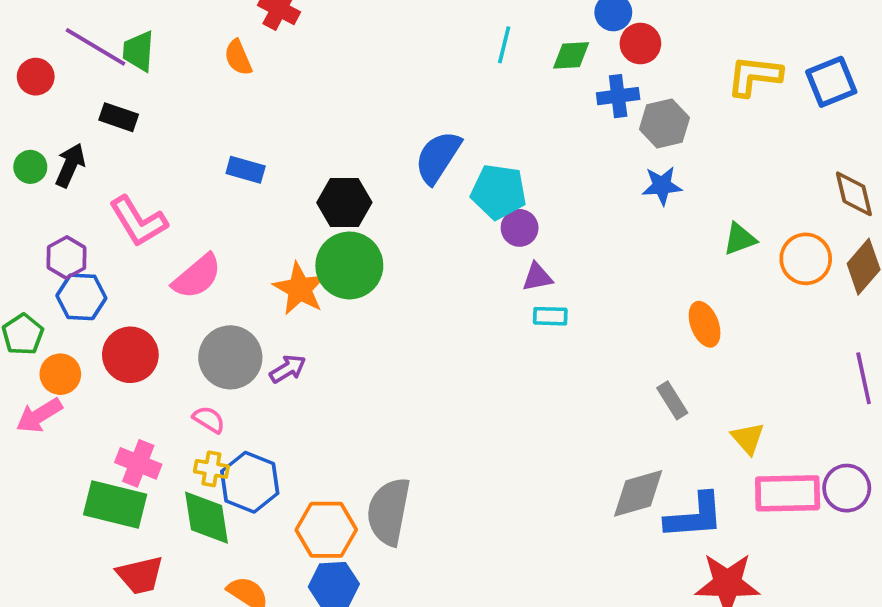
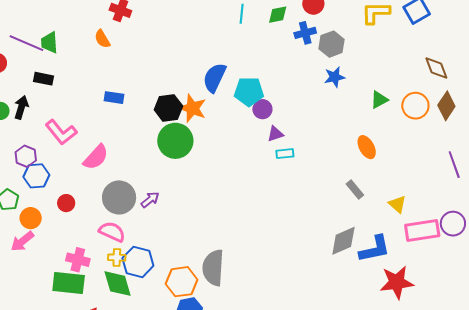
orange star: (300, 289) -> (192, 108), moved
red circle: (130, 355) -> (66, 203), size x0.6
pink semicircle: (209, 419) -> (112, 232), size x1.5

